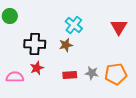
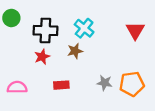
black cross: (35, 44) -> (45, 30), moved
red star: (37, 68) -> (42, 57), moved
red rectangle: (70, 75) -> (61, 85), moved

